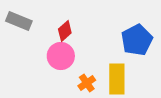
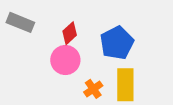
blue pentagon: (137, 40) -> (117, 43), moved

